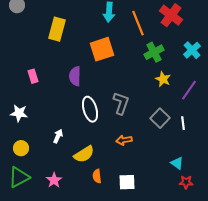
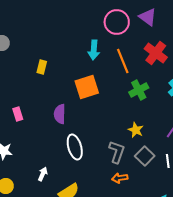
yellow rectangle: (57, 29) -> (42, 67), size x0.6
yellow star: (163, 79) -> (136, 130), moved
gray L-shape: (121, 103) -> (117, 152), moved
orange arrow: (124, 140) -> (120, 178), moved

